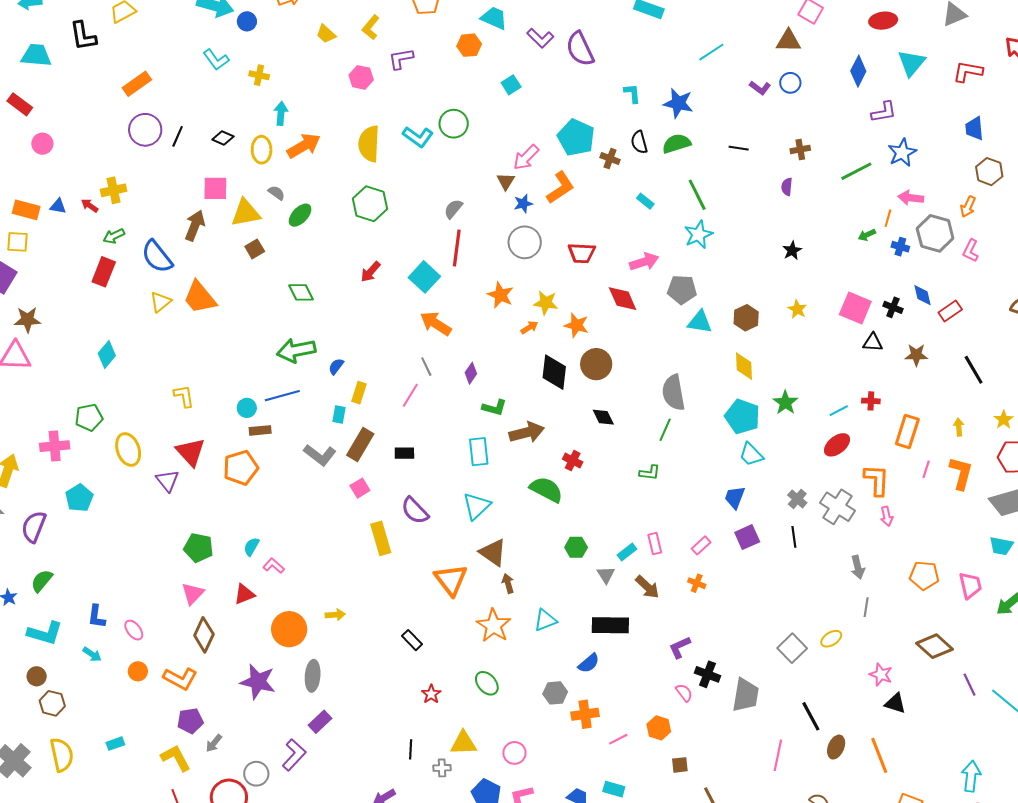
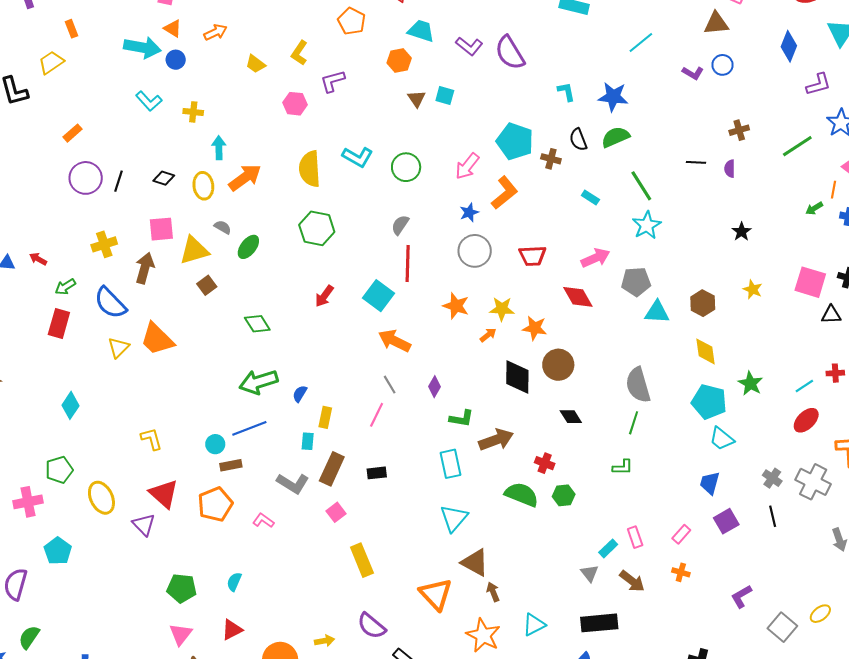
orange rectangle: (137, 84) -> (73, 133), size x0.7
cyan square: (511, 85) -> (445, 96), turned -36
green circle: (454, 124) -> (406, 167), moved
black line: (739, 148) -> (696, 162), moved
brown triangle: (506, 181) -> (417, 99), moved
yellow cross: (114, 190) -> (104, 244), moved
purple semicircle: (415, 511) -> (372, 626), moved
green hexagon: (576, 547) -> (564, 495), moved
pink L-shape: (274, 566) -> (263, 520), moved
purple L-shape: (680, 647) -> (741, 596), moved

